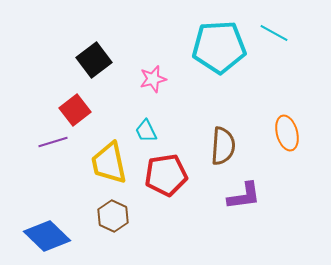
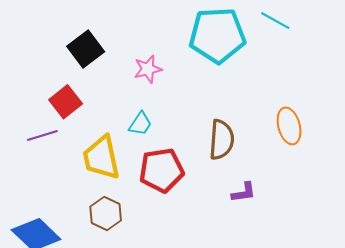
cyan trapezoid: (146, 131) -> (140, 124), turned -120
purple L-shape: (244, 196) -> (244, 192), size x0.7

